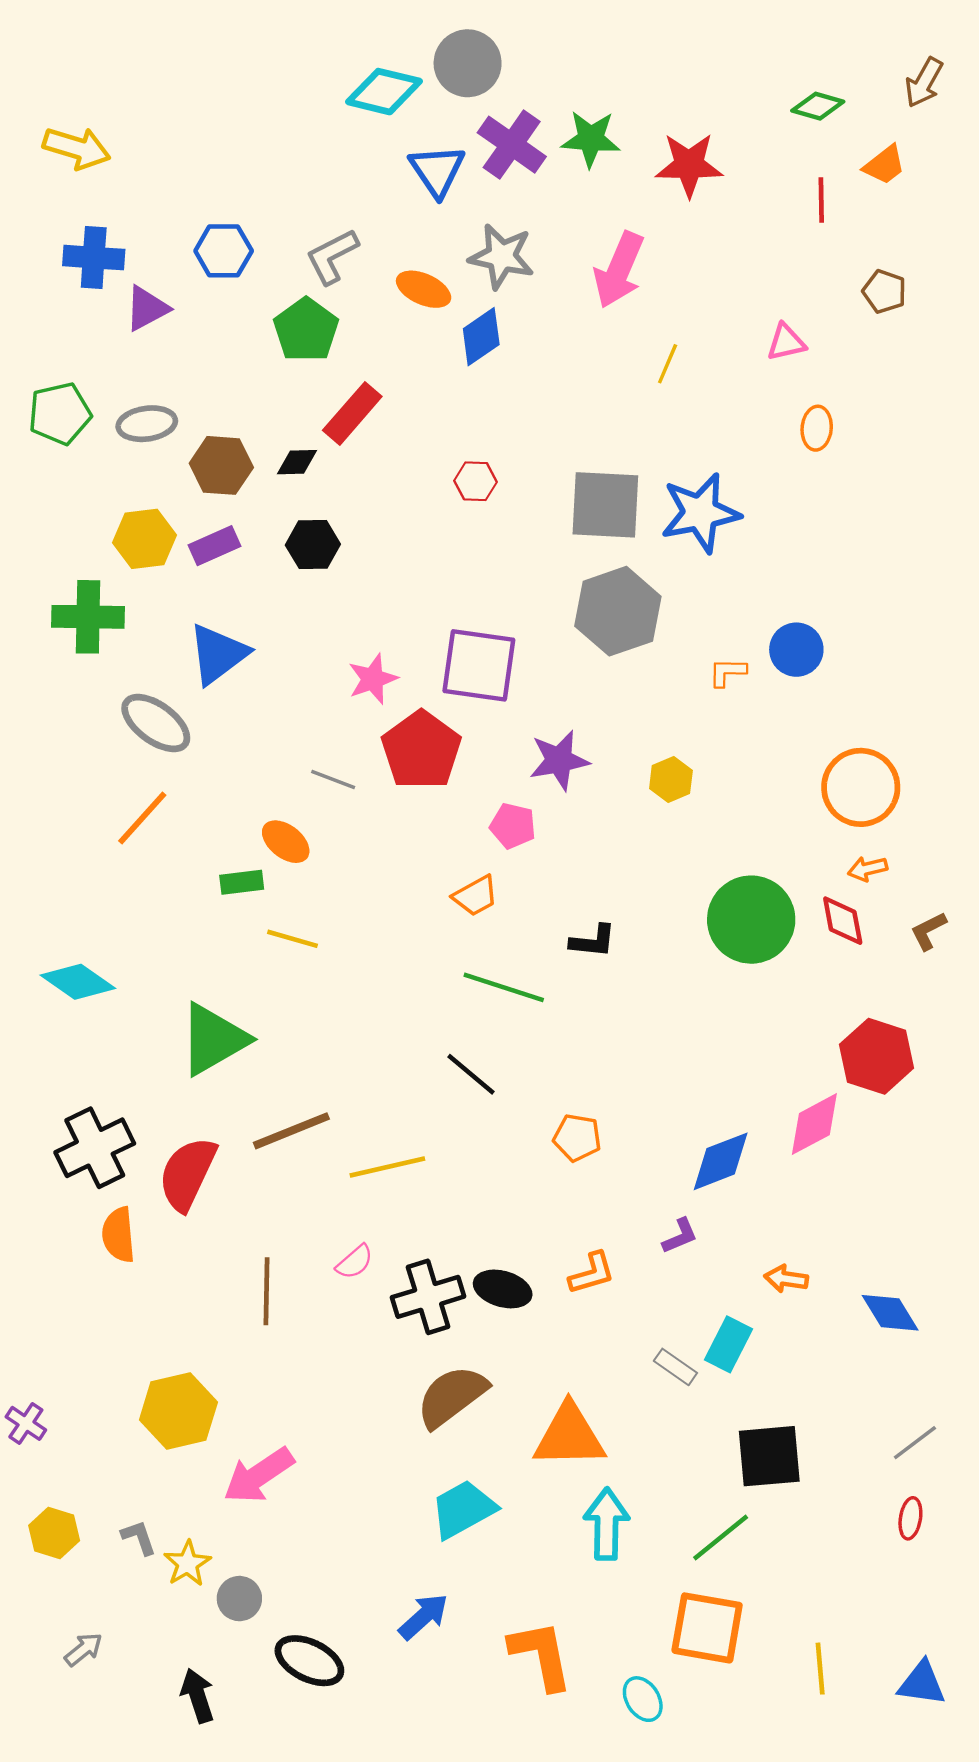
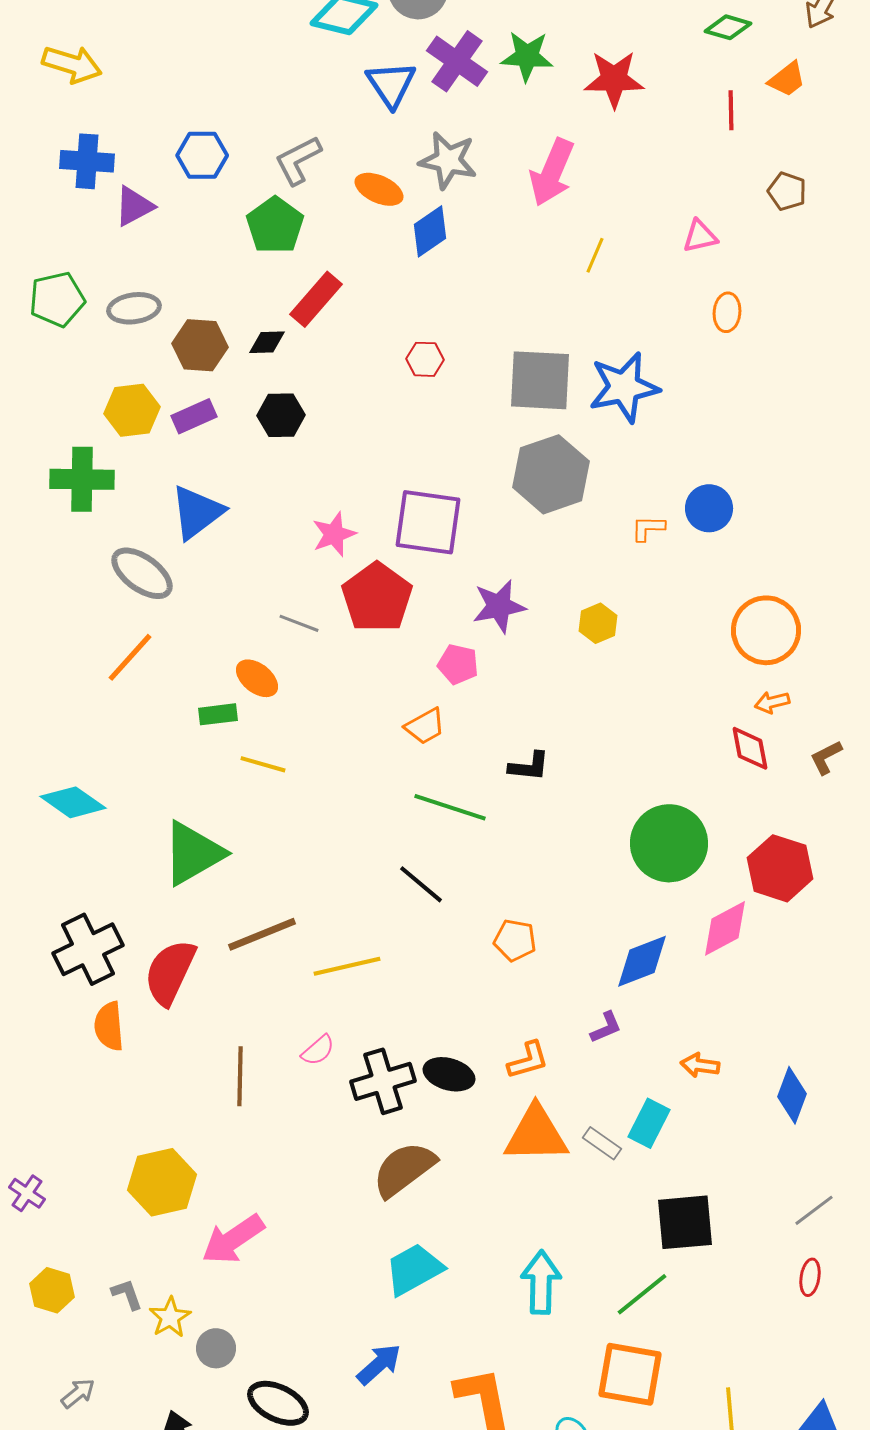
green circle: (751, 920) -> (669, 843), moved
blue diamond: (890, 1313) -> (792, 1095), turned 52
orange triangle: (569, 1436) -> (536, 1134), moved

